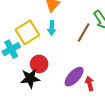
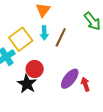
brown line: (84, 32) -> (61, 37), moved
black star: (30, 78) -> (27, 84), turned -30

